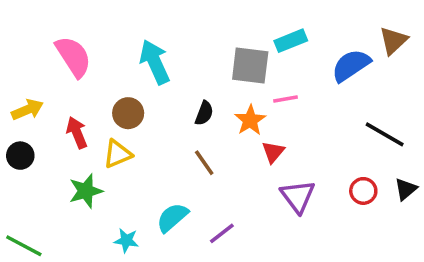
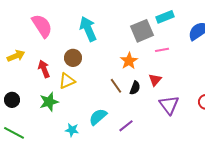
gray square: (250, 65) -> (142, 31), turned -30
black semicircle: (204, 113) -> (135, 88), moved
orange star: (250, 120) -> (129, 61), moved
black circle: (20, 156) -> (12, 100), moved

